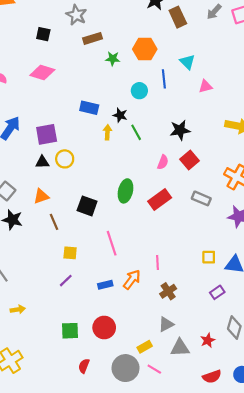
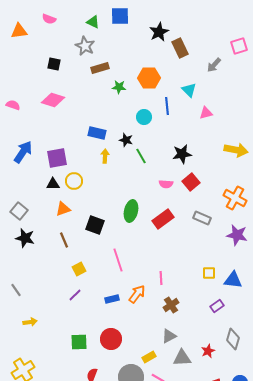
gray arrow: (214, 12) -> (214, 65), moved
yellow arrow: (107, 132) -> (105, 156), moved
pink semicircle: (163, 162) -> (166, 184), turned 72
orange triangle: (41, 196) -> (63, 209), moved
yellow square: (70, 253) -> (79, 269), turned -32

